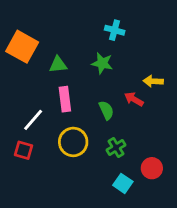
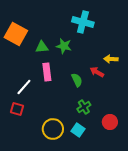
cyan cross: (115, 30) -> (83, 22), size x1.5
green star: (102, 63) -> (64, 46), moved
yellow circle: (73, 142) -> (53, 129), moved
cyan square: (123, 183) -> (78, 130), moved

